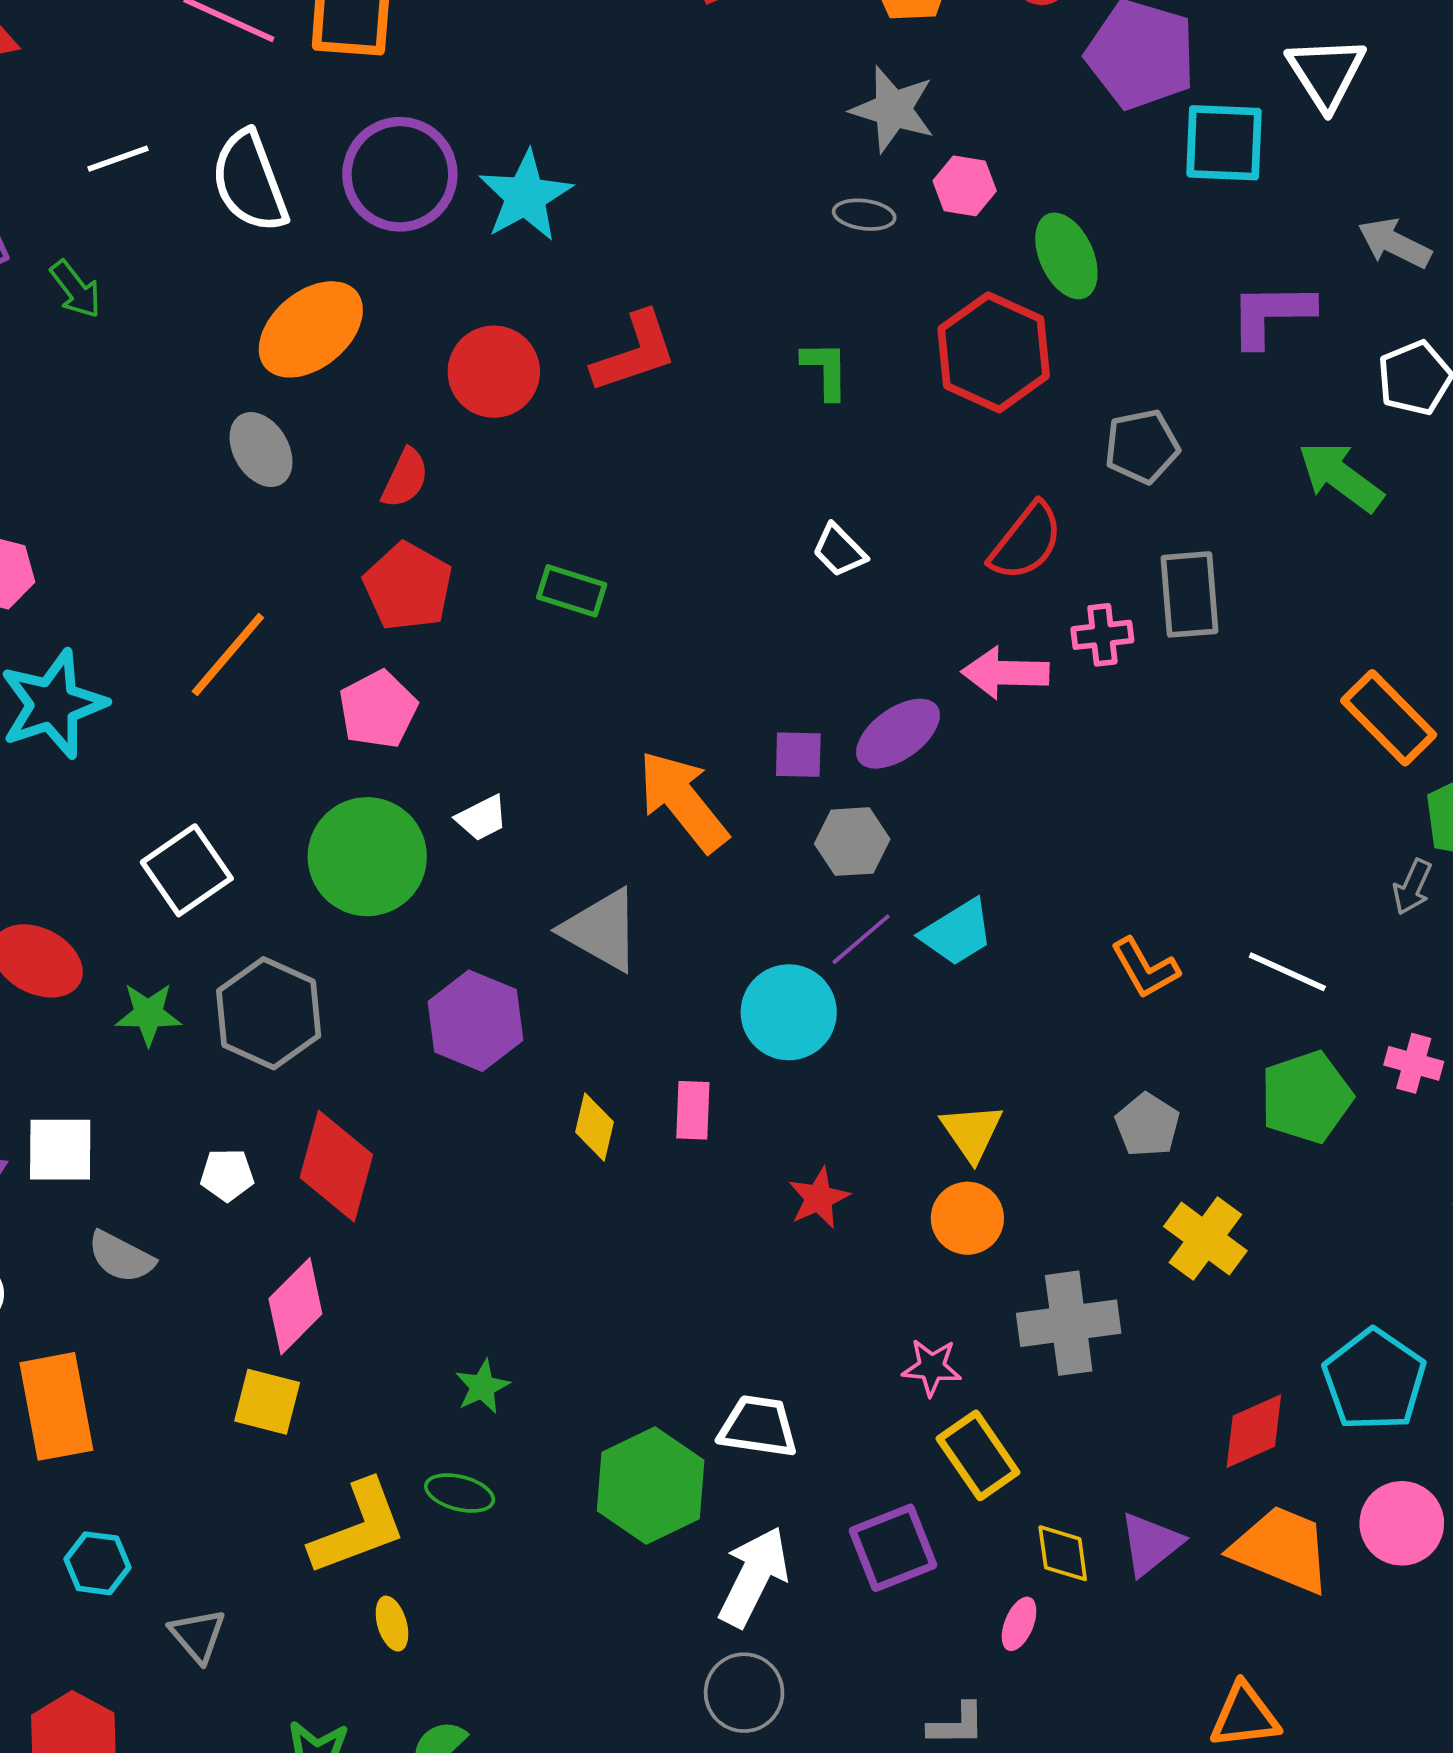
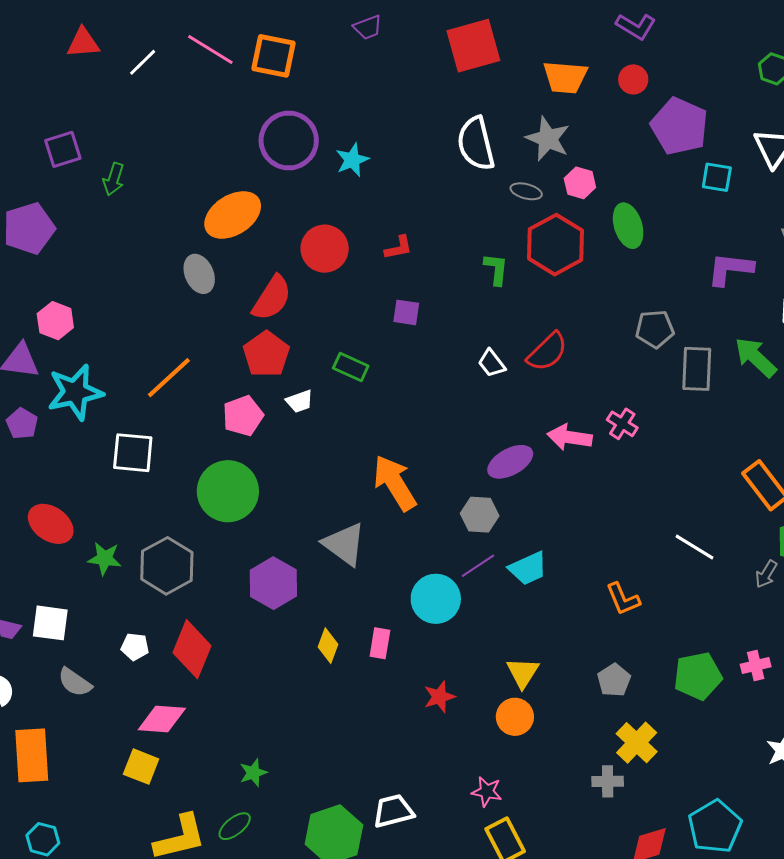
cyan square: (1224, 143) -> (717, 177), size x0.7
white line: (118, 159) -> (143, 62), moved, turned -32
white semicircle: (250, 181) -> (476, 144), moved
cyan star: (525, 196) -> (352, 160), size x0.7
green arrow: (76, 289) -> (114, 179), turned 48
red L-shape: (635, 352) -> (399, 248), size x0.6
red hexagon: (994, 352) -> (556, 245), moved
red semicircle: (405, 478) -> (272, 298), size x1.5
red semicircle: (1026, 542) -> (547, 352), moved
gray rectangle: (1189, 594) -> (697, 369), moved
pink cross: (1102, 635) -> (622, 424), turned 32
purple square: (798, 755) -> (406, 312), moved
white trapezoid: (482, 818) -> (300, 401), moved
white square: (187, 870) -> (133, 453), moved, turned 33
white line: (1287, 972) -> (694, 547), moved
pink cross: (1414, 1063) -> (756, 665), turned -36
pink diamond: (295, 1306) -> (162, 719), turned 42
gray cross: (1069, 1323) -> (608, 781), moved, size x0.6
white trapezoid: (758, 1426) -> (393, 811), turned -30
green ellipse: (460, 1493) -> (235, 826), turned -60

